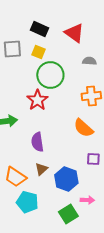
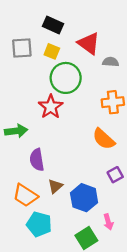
red triangle: (74, 33) -> (89, 43), moved
purple semicircle: (37, 142) -> (37, 160), moved
purple square: (93, 159) -> (115, 175), turned -32
pink arrow: (87, 200) -> (108, 222), turned 72

